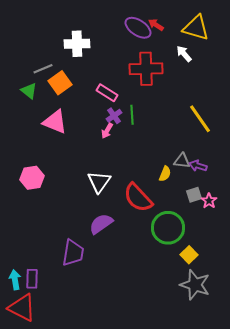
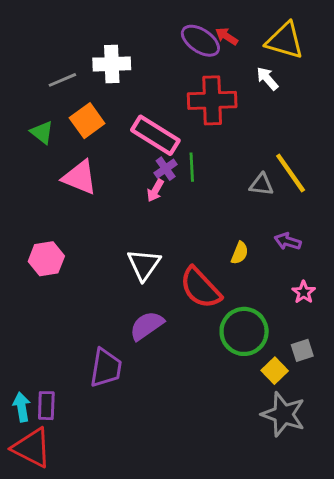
gray line: (43, 69) -> (62, 80), moved
pink rectangle: (107, 93) -> (155, 135), size x1.5
gray triangle: (182, 161) -> (261, 185), moved
gray square: (194, 195) -> (302, 350), moved

